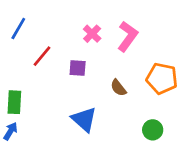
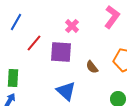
pink L-shape: (128, 36) -> (112, 17), moved
purple square: (78, 68) -> (61, 52), size x1.6

